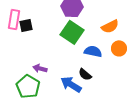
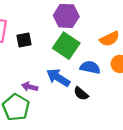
black square: (26, 25) -> (24, 40), moved
blue arrow: (71, 84) -> (58, 78), moved

